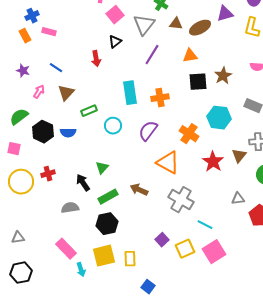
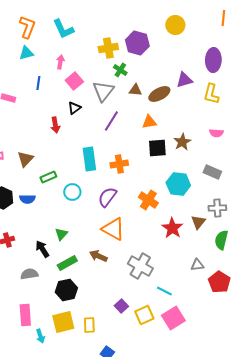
blue line: (56, 68) -> (38, 83), moved, turned 64
orange triangle: (168, 163) -> (113, 229), moved
pink rectangle: (66, 249) -> (25, 315), turned 40

